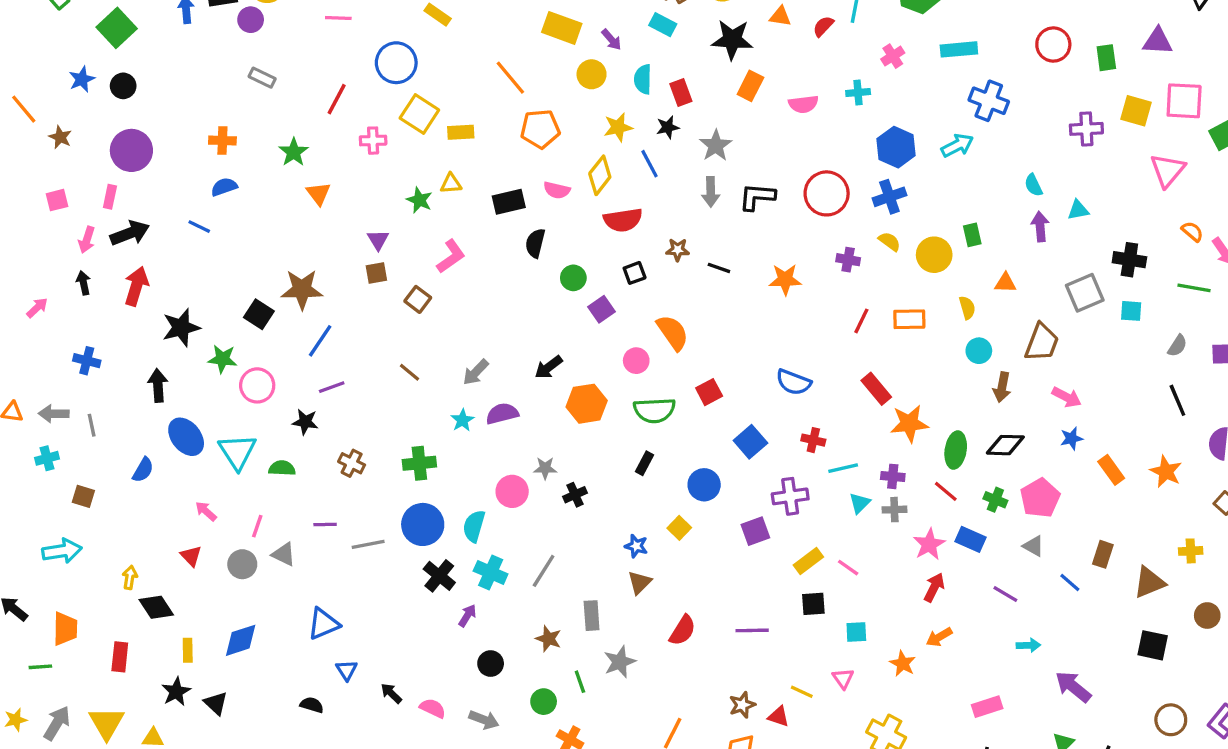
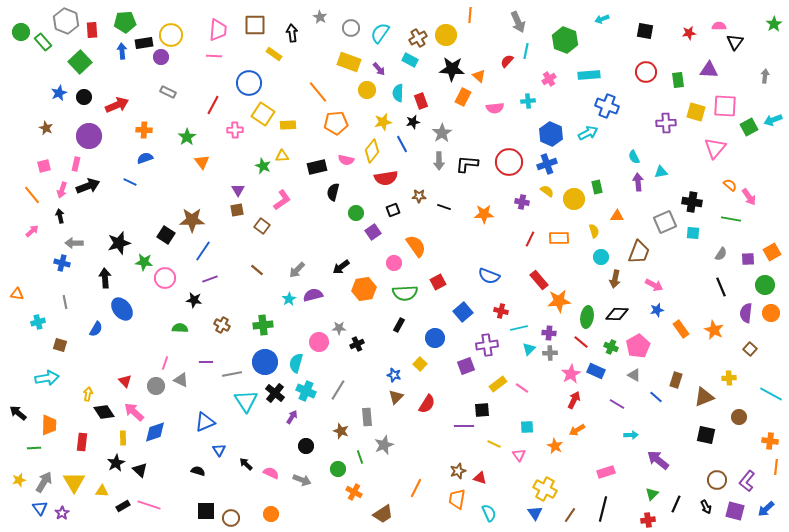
orange triangle: (780, 16) -> (479, 76), moved, turned 32
orange line: (24, 109) -> (32, 195), moved
red arrow: (136, 286) -> (117, 105), moved, turned 50
gray arrow: (54, 414) -> (74, 243), moved
cyan triangle: (237, 452) -> (246, 401), moved
pink arrow: (206, 511) -> (134, 412), moved, size x1.5
black square: (813, 604) -> (482, 410), moved
red semicircle: (683, 630) -> (427, 404), moved
yellow line: (802, 692) -> (494, 444), moved

